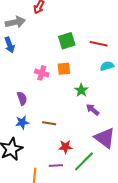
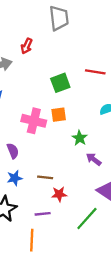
red line: (99, 44) -> (95, 72), moved
pink cross: (42, 73) -> (34, 121), size x1.5
red star: (65, 147) -> (59, 194), moved
purple line: (56, 165) -> (43, 214), moved

